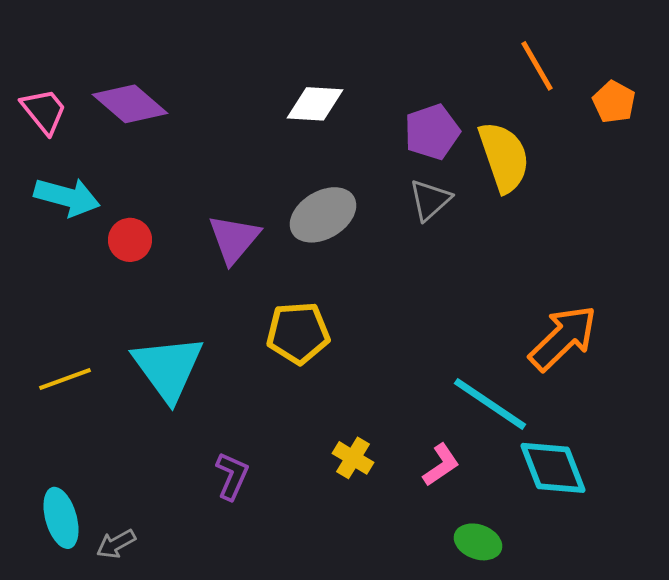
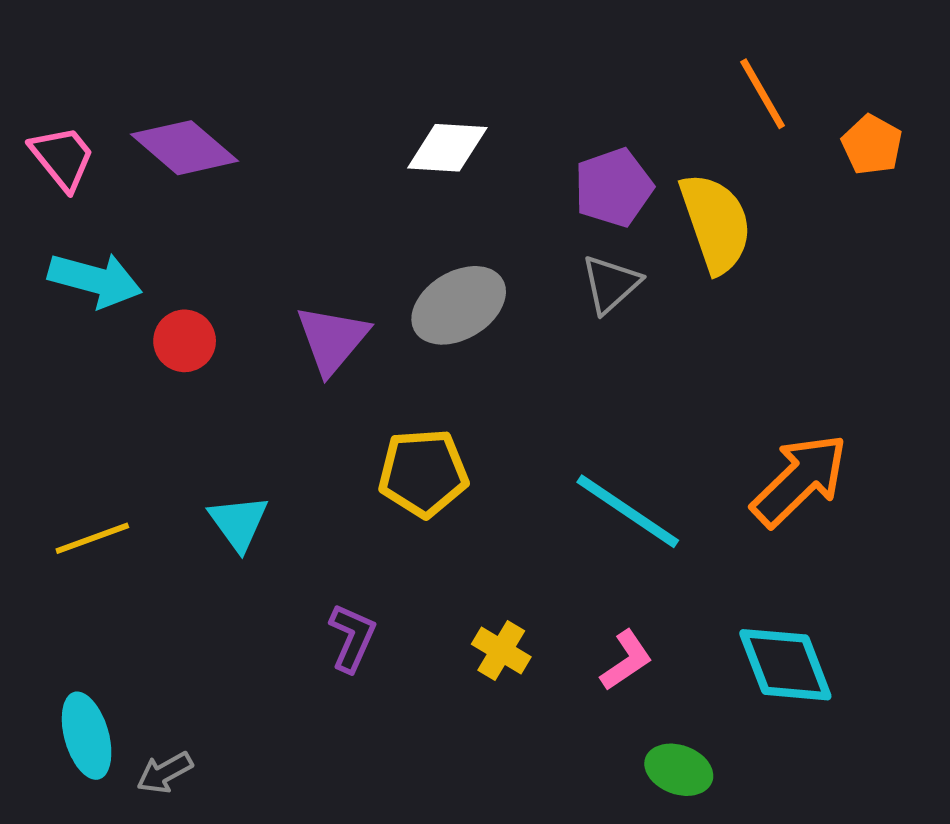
cyan triangle: (168, 368) -> (239, 523), size x0.6
cyan line: (490, 404) -> (628, 511), moved
purple L-shape: (232, 476) -> (352, 638), moved

